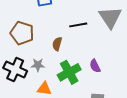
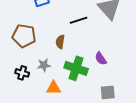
black cross: (15, 70) -> (22, 73), size x0.6
green cross: (69, 72) -> (76, 68), turned -35

